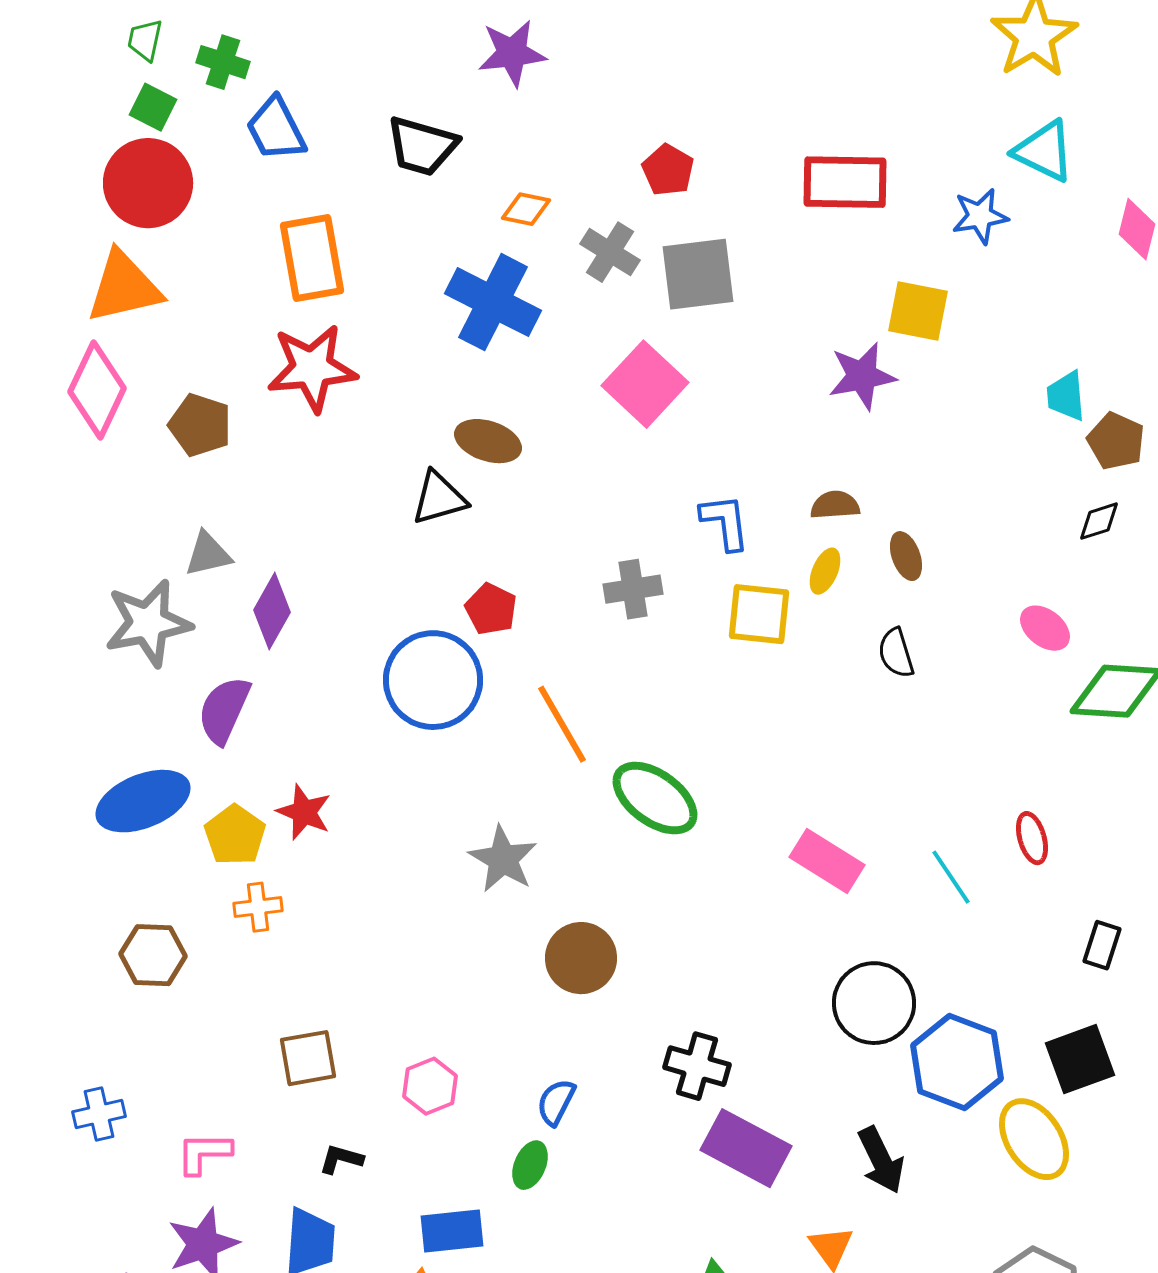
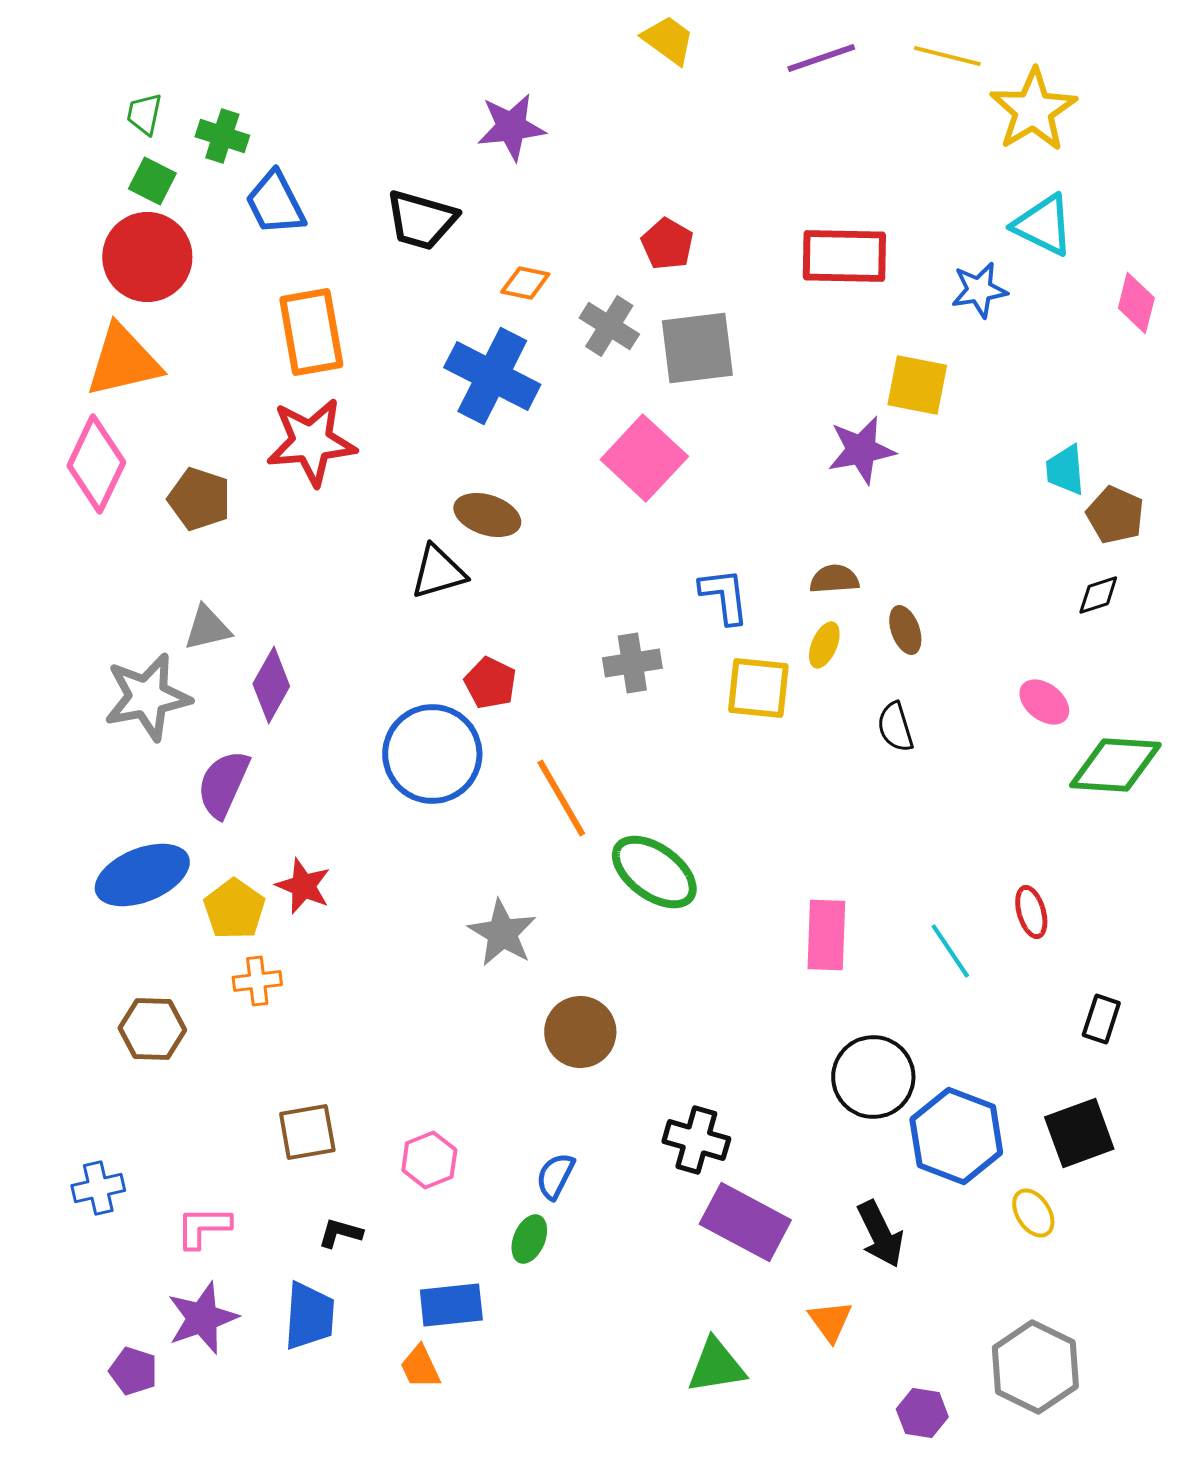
pink rectangle: (827, 861) -> (826, 935), turned 60
yellow ellipse: (1034, 1139) -> (1033, 1213), size x0.6

